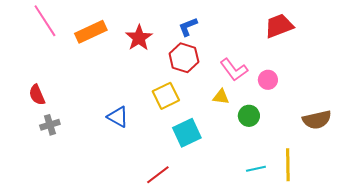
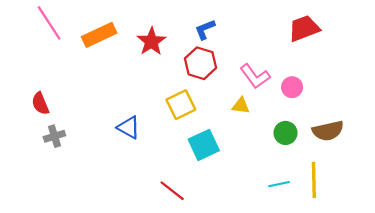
green circle: (249, 116) -> (285, 133), moved
brown semicircle: (317, 120) -> (328, 131), moved
red line: (158, 175) -> (172, 191), turned 75

